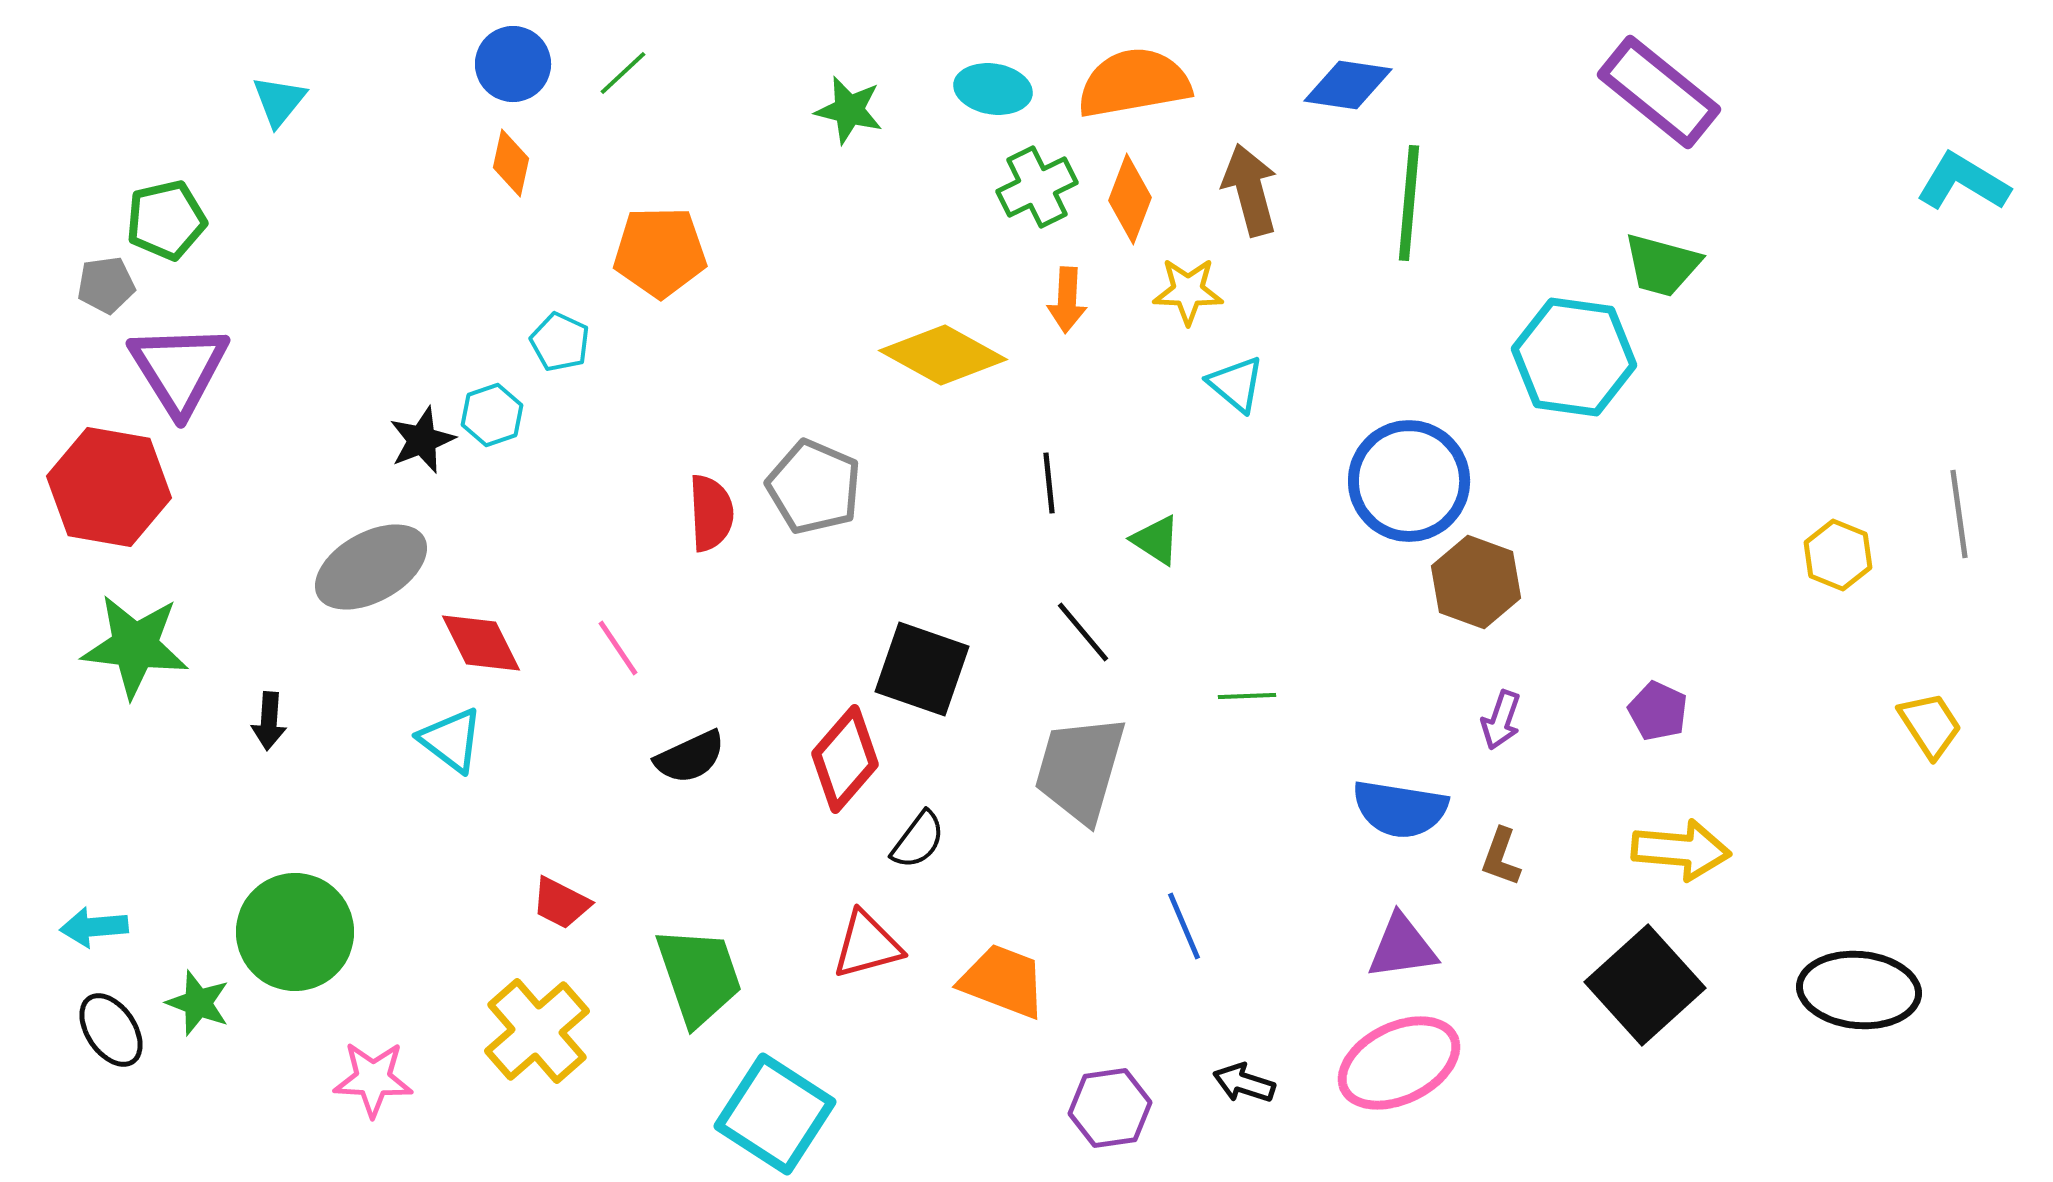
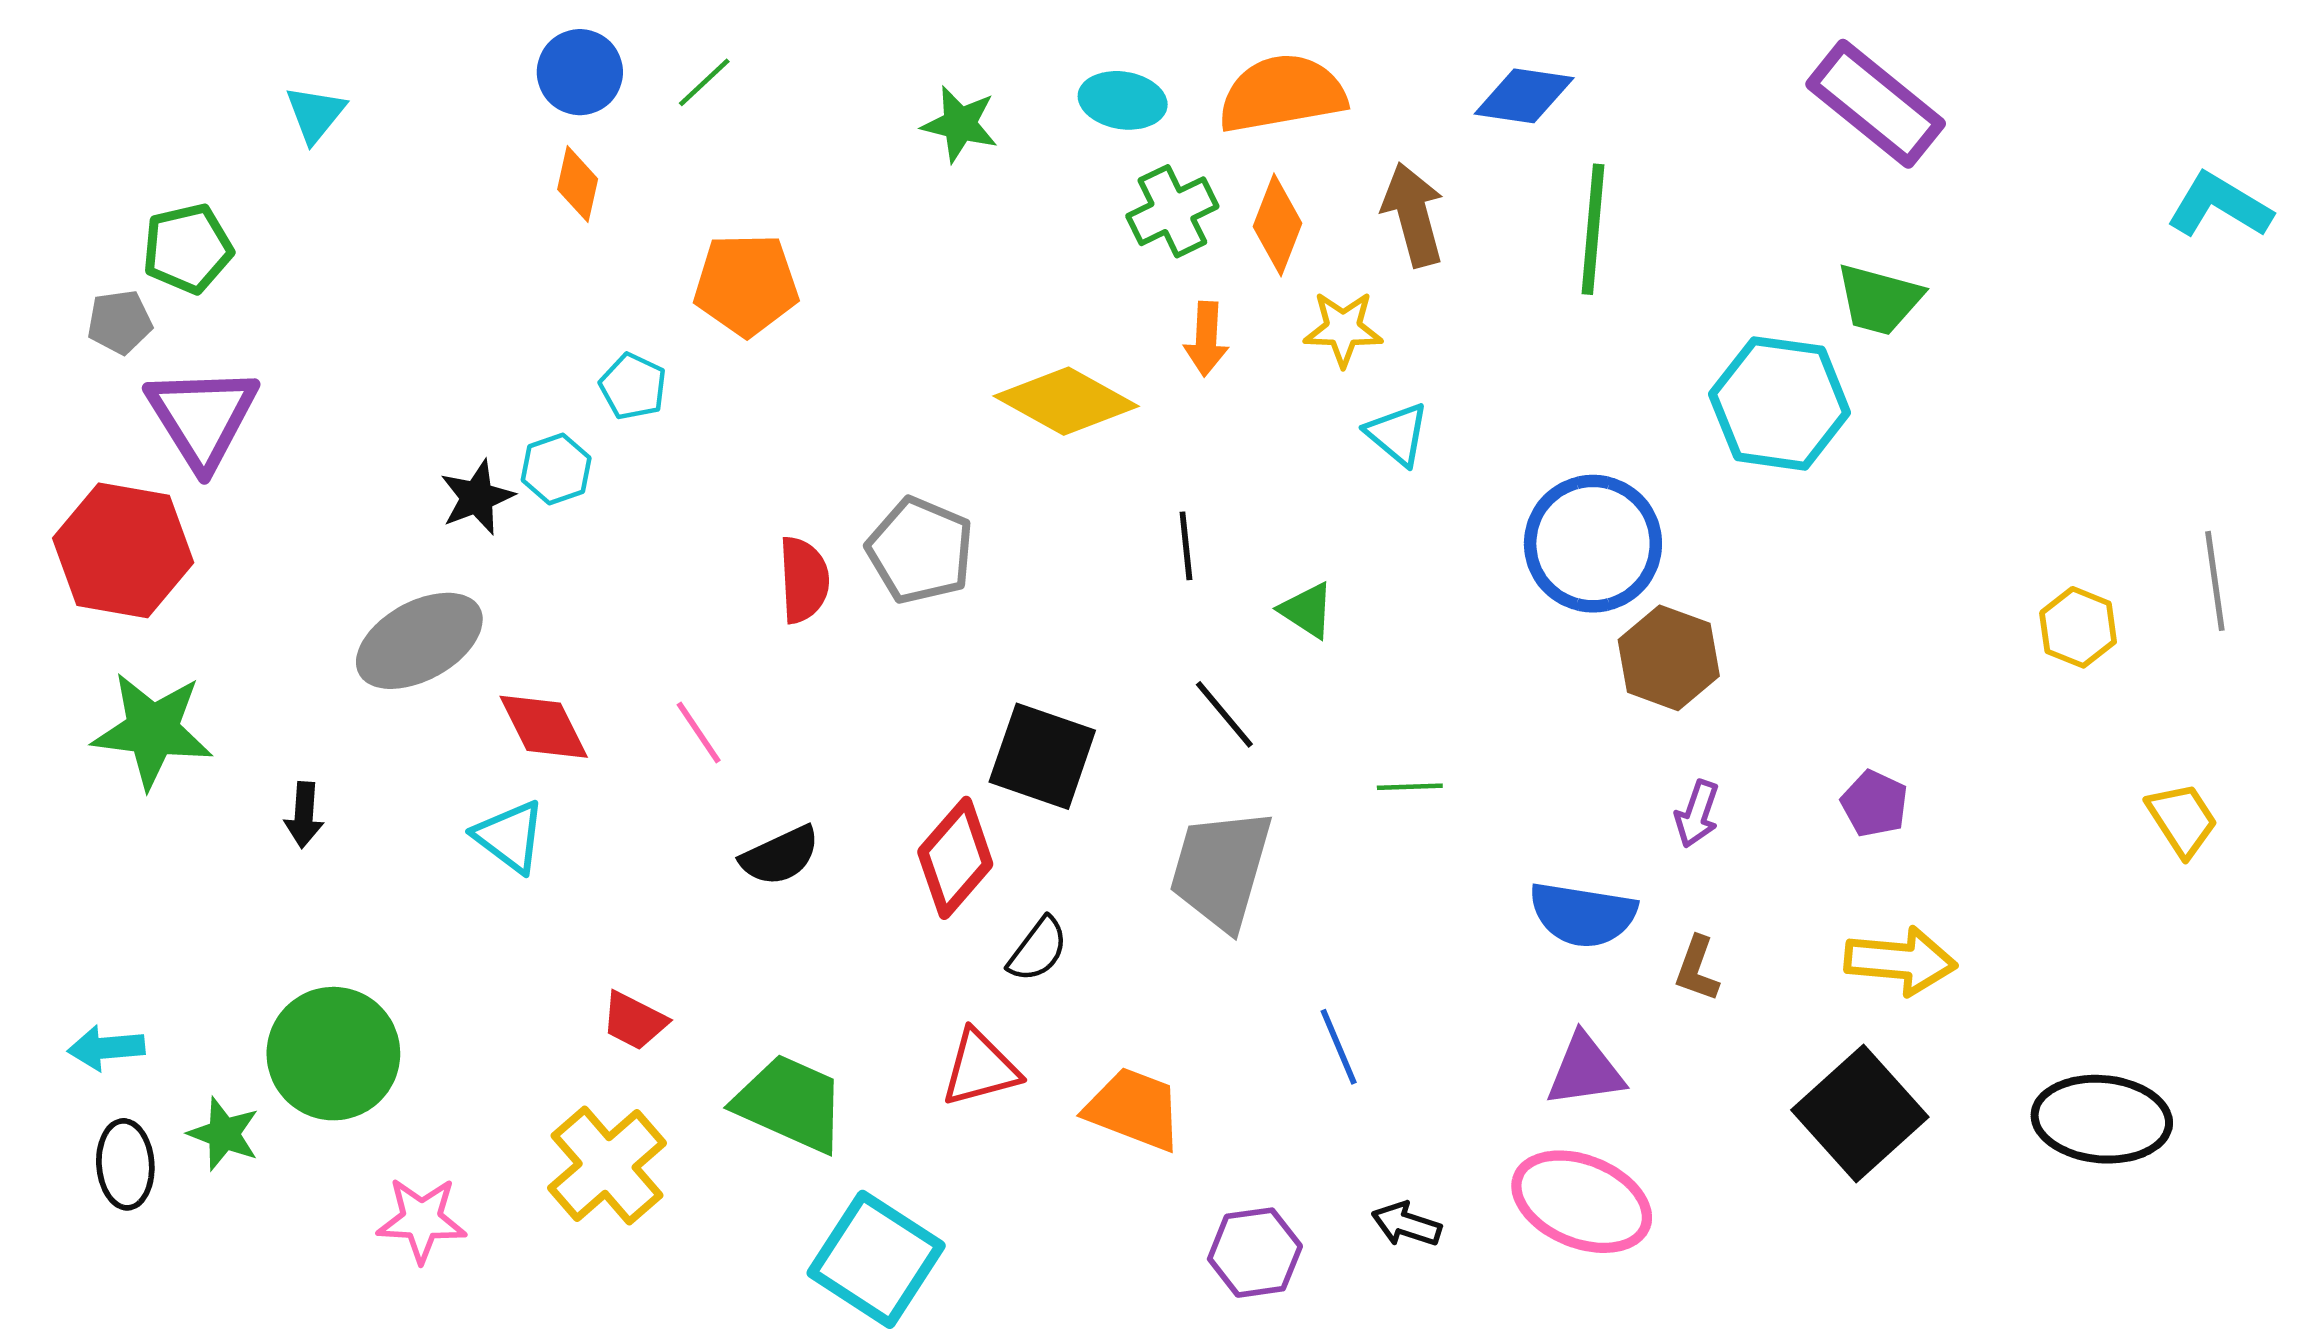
green trapezoid: (699, 976) -> (790, 1103), turned -47
black ellipse: (111, 1030) -> (125, 1164), turned 30
pink ellipse: (1399, 1063) -> (1582, 1202), turned 48

